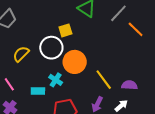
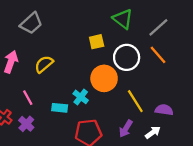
orange line: (136, 29) -> (158, 55), moved
white circle: (51, 48) -> (127, 57), moved

